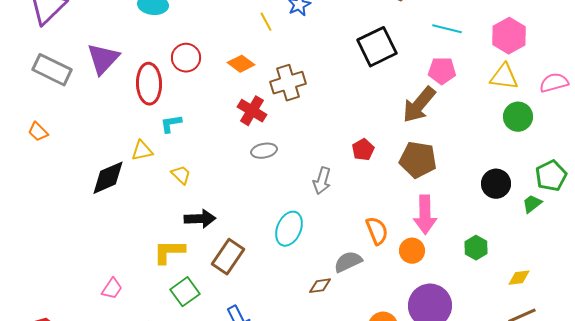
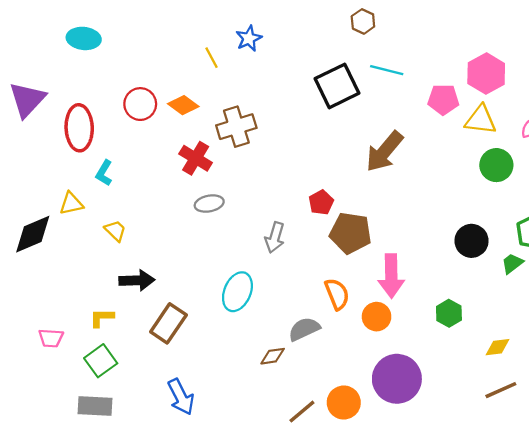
cyan line: (447, 29) -> (387, 70), moved
red circle: (186, 58) -> (140, 104), moved
pink pentagon: (442, 71) -> (443, 99), moved
cyan L-shape: (171, 124) -> (104, 173), turned -50
brown pentagon: (418, 160) -> (351, 233), moved
yellow L-shape: (169, 252) -> (102, 318), size x0.7
pink trapezoid: (112, 289) -> (51, 338), moved, turned 60
green square: (185, 292) -> (101, 361), moved

